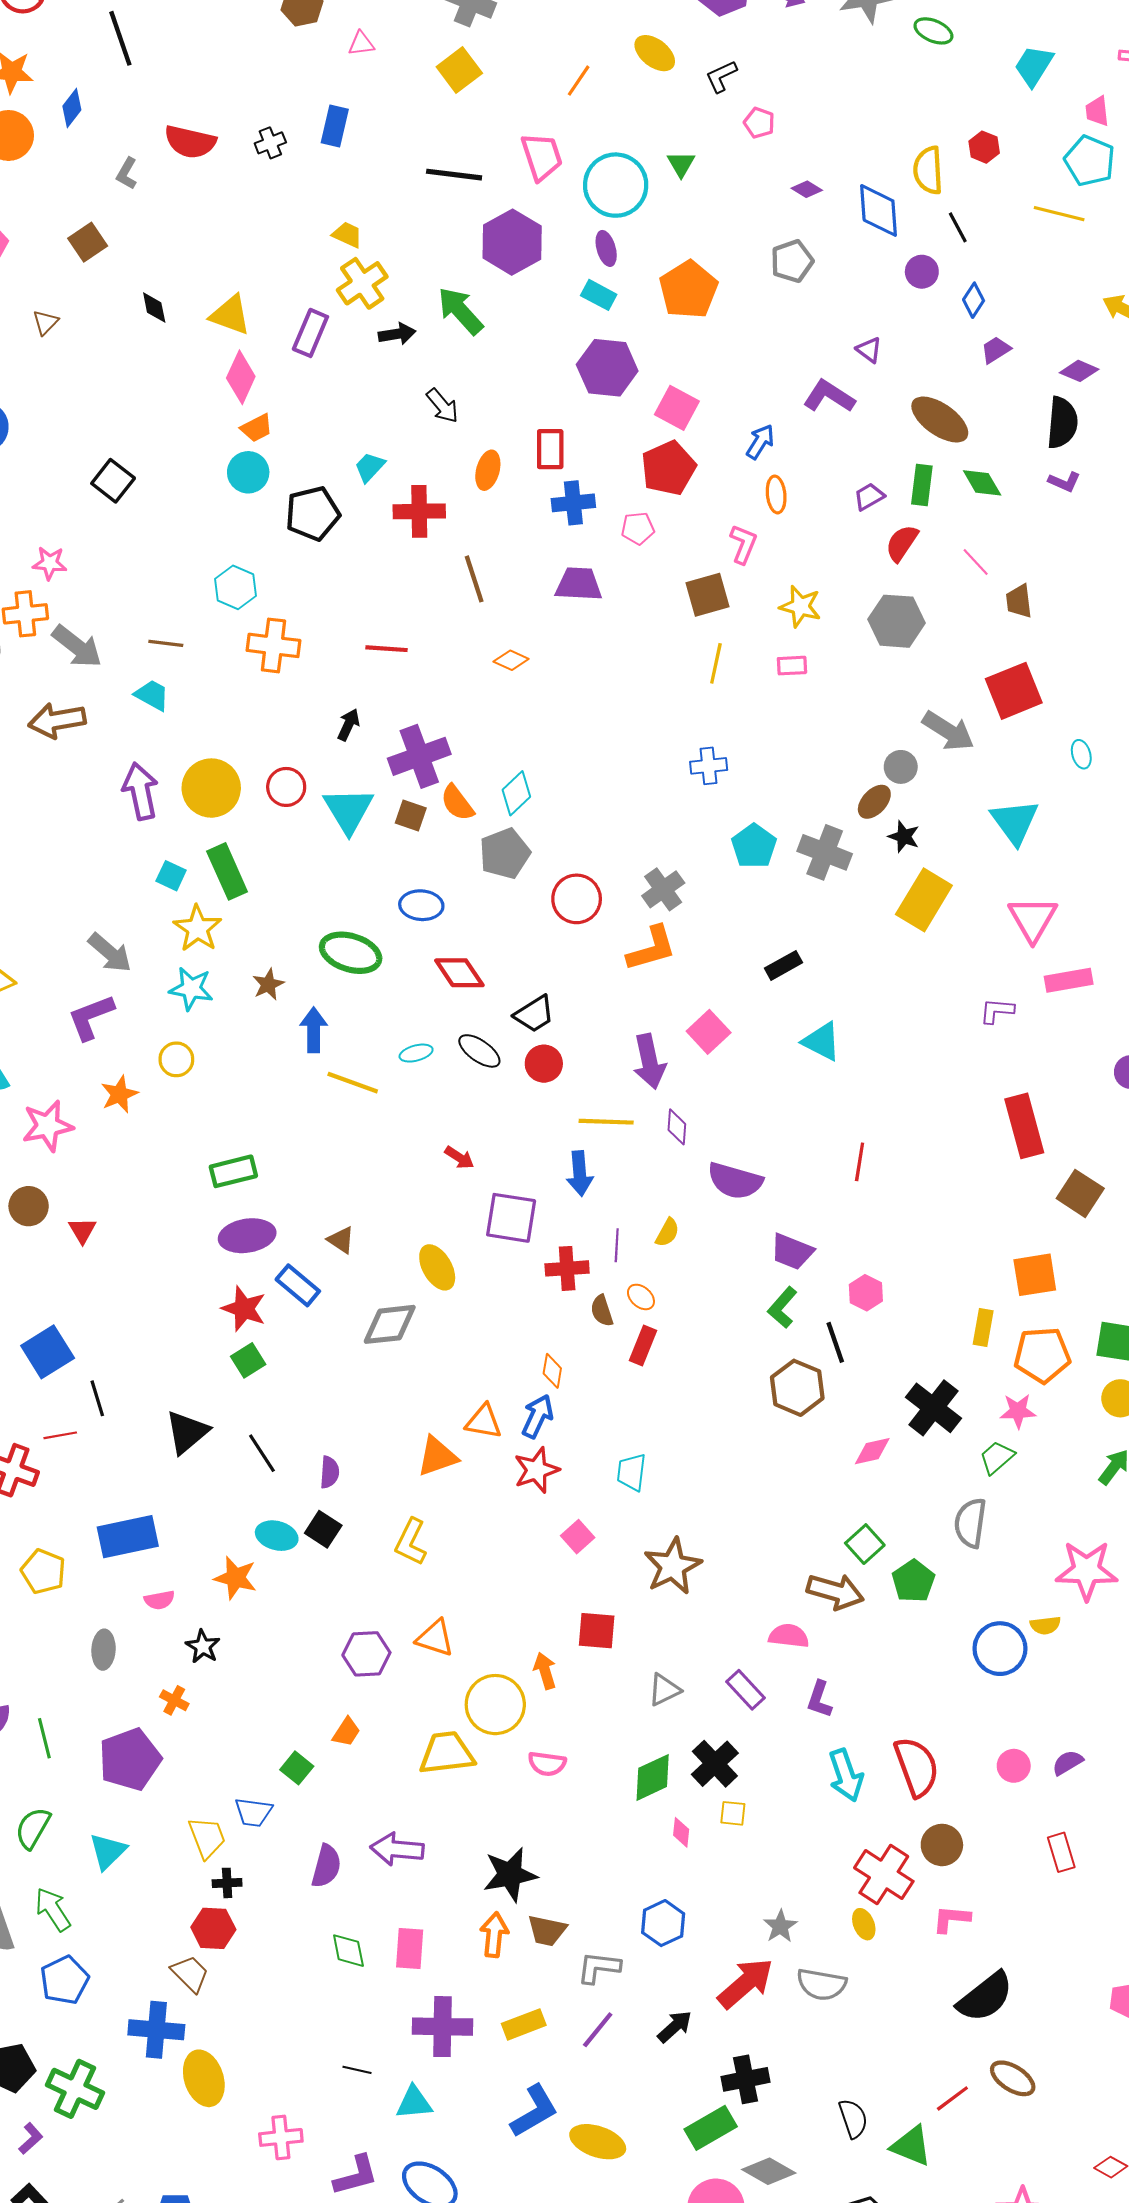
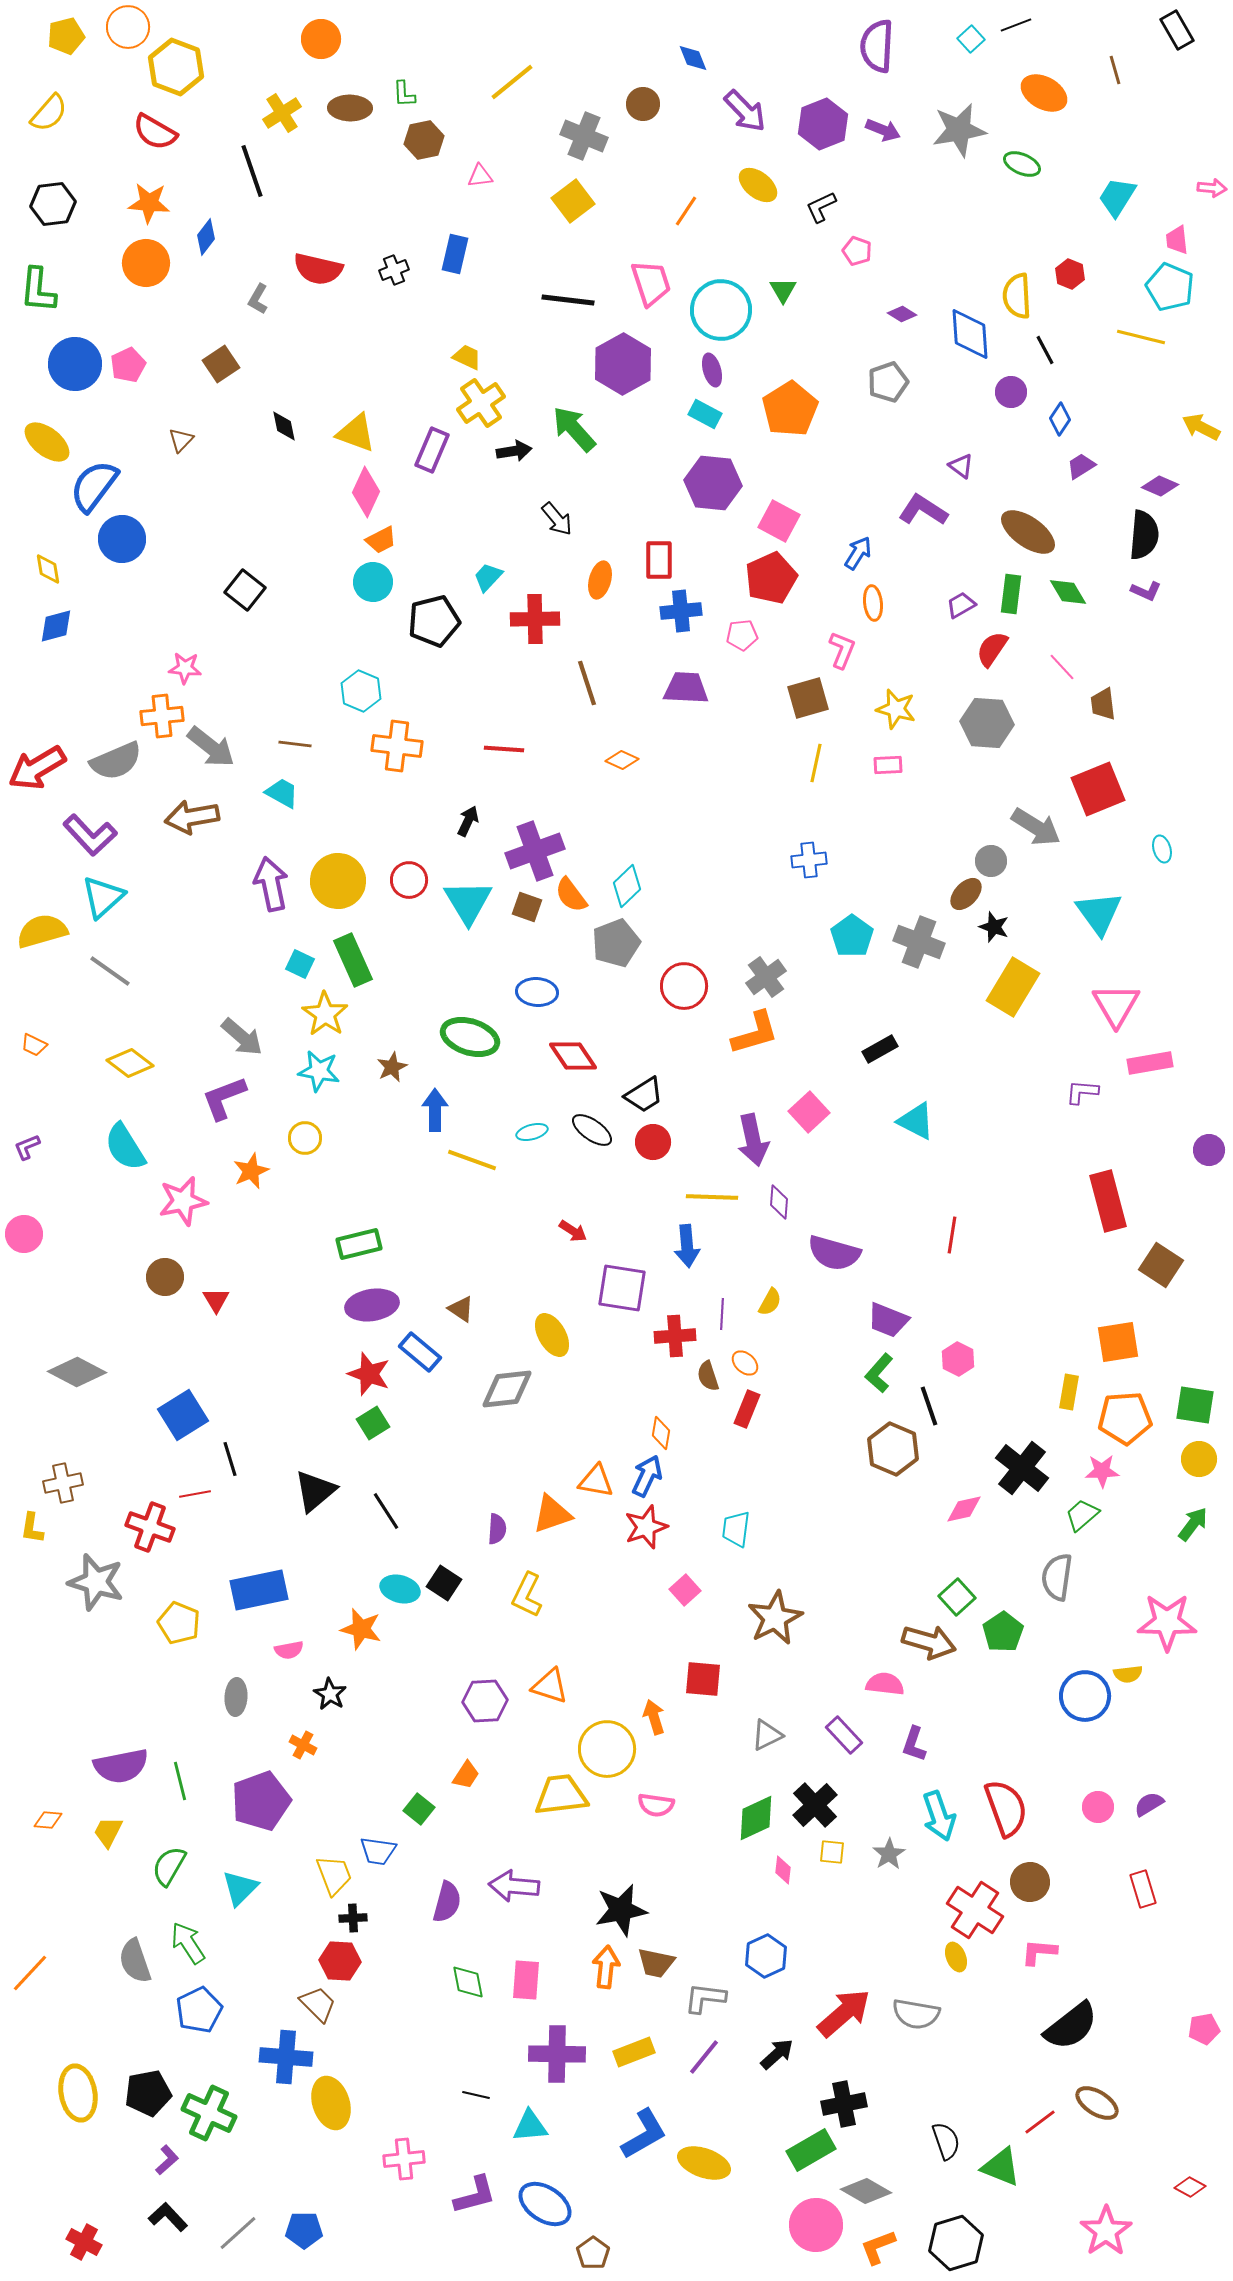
purple semicircle: (329, 1472) -> (497, 1529), moved
gray star: (780, 1926) -> (889, 1854), moved

